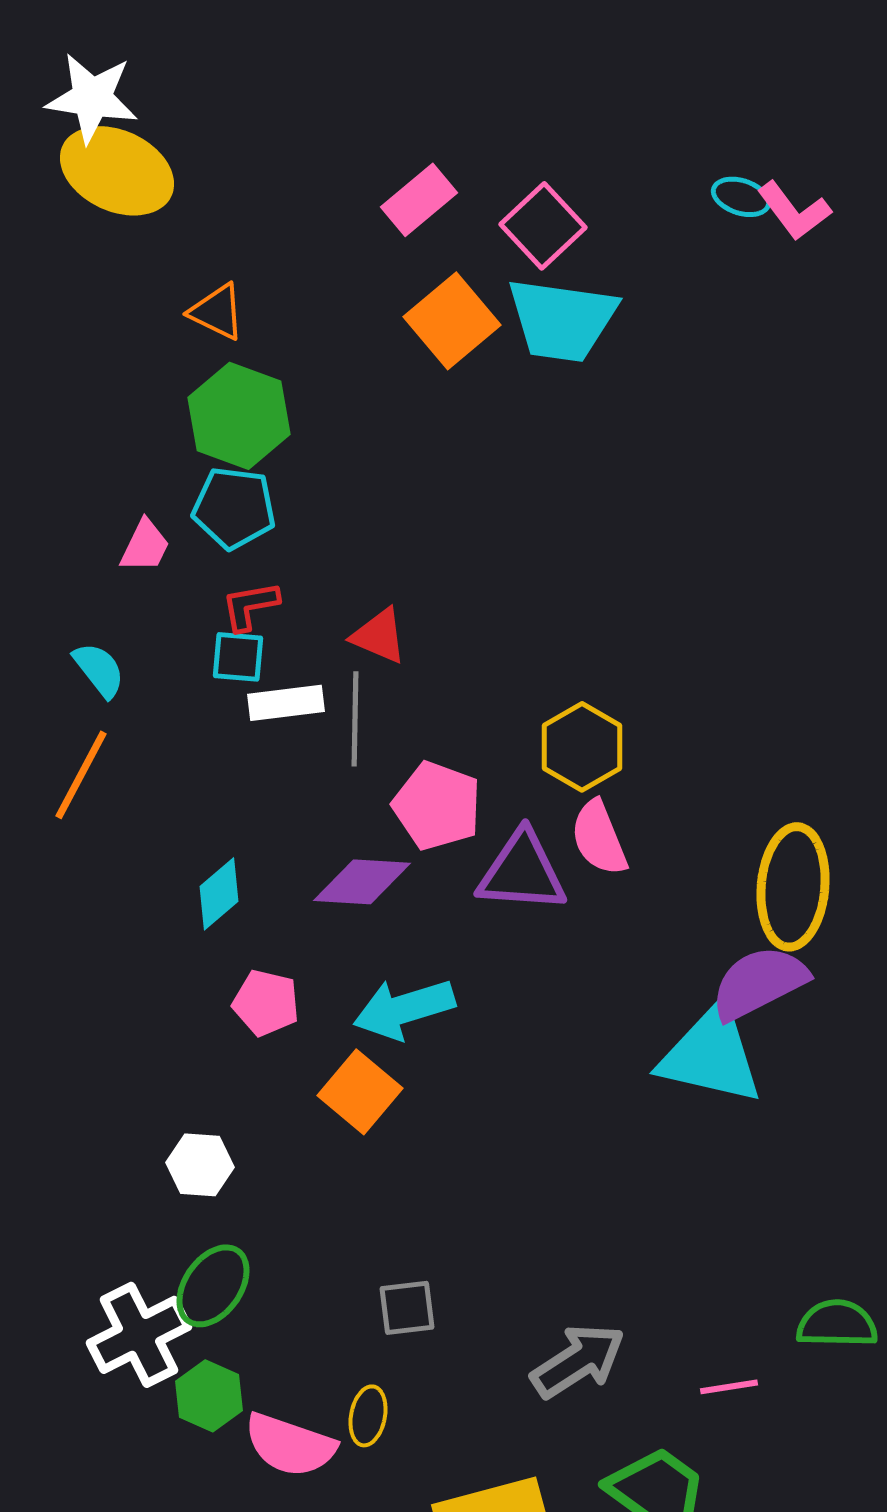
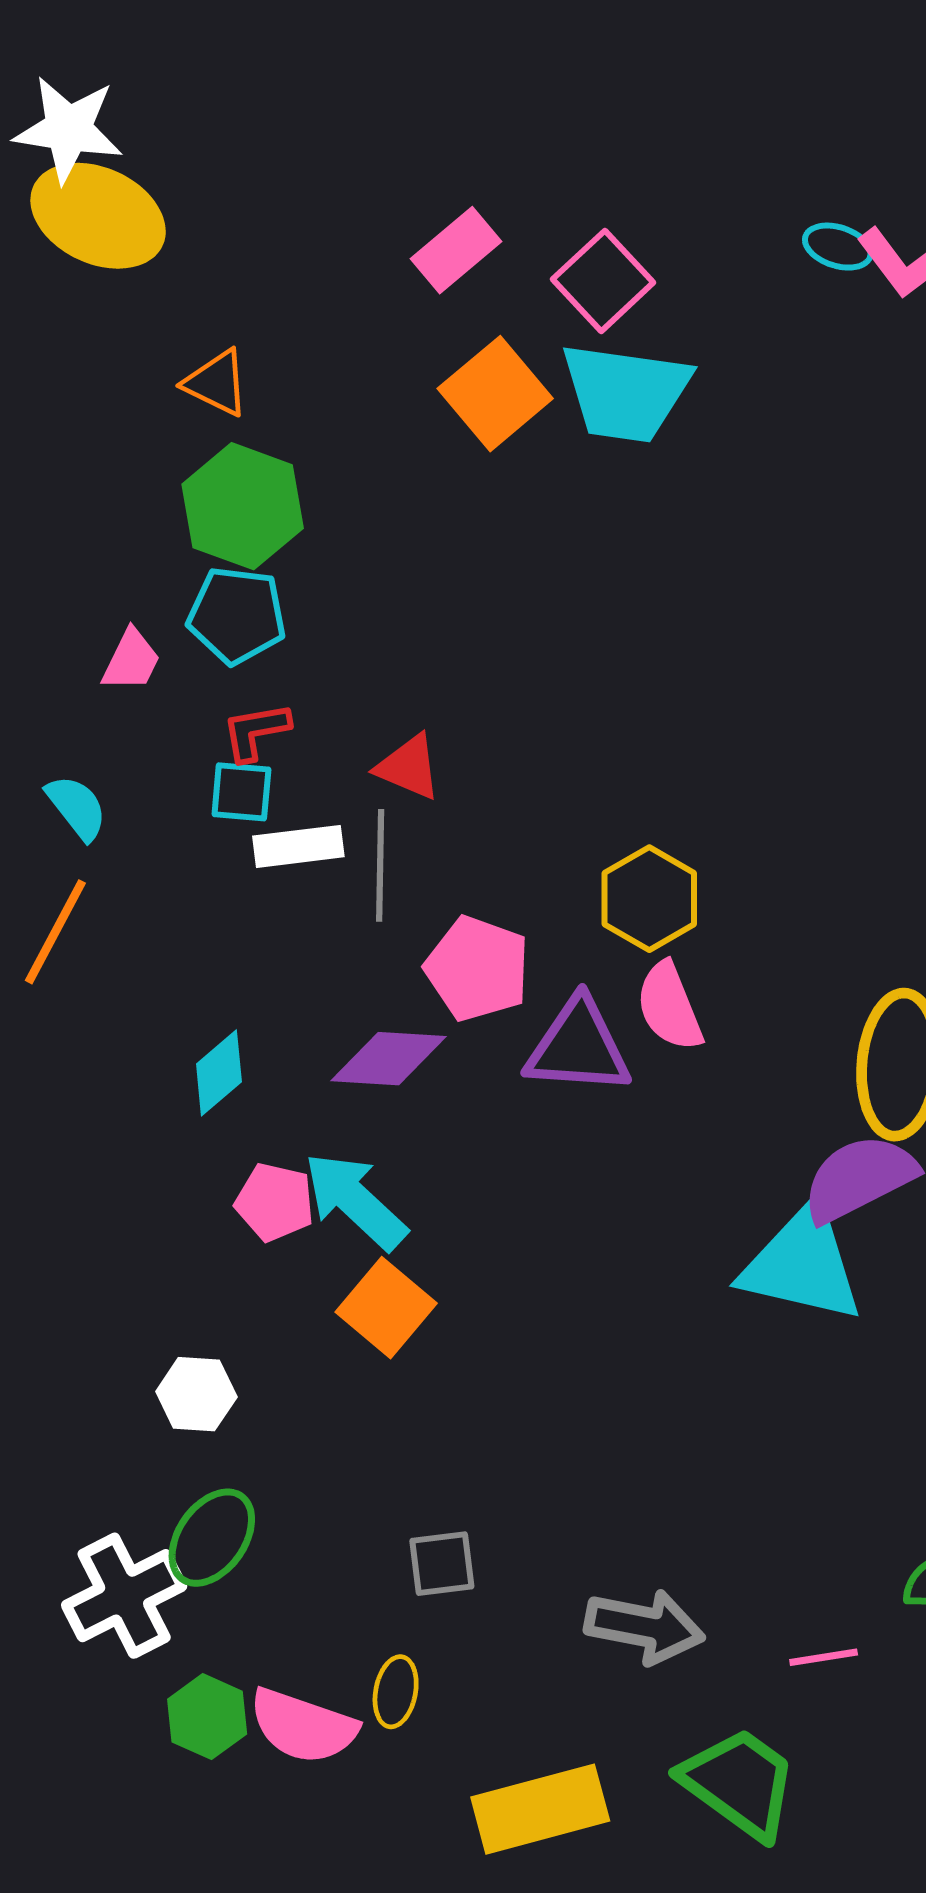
cyan arrow: (404, 1009) -> (355, 1201), moved, turned 60
gray arrow: (578, 1361) -> (645, 1627), turned 44
green hexagon: (209, 1396) -> (207, 1717), moved

